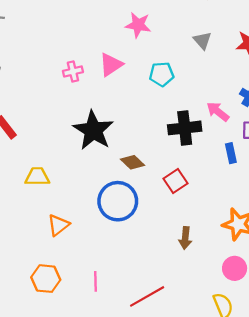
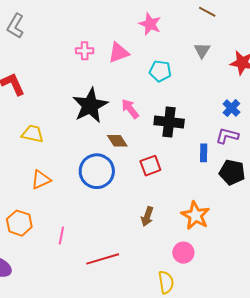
pink arrow: (218, 112) -> (130, 109), moved

